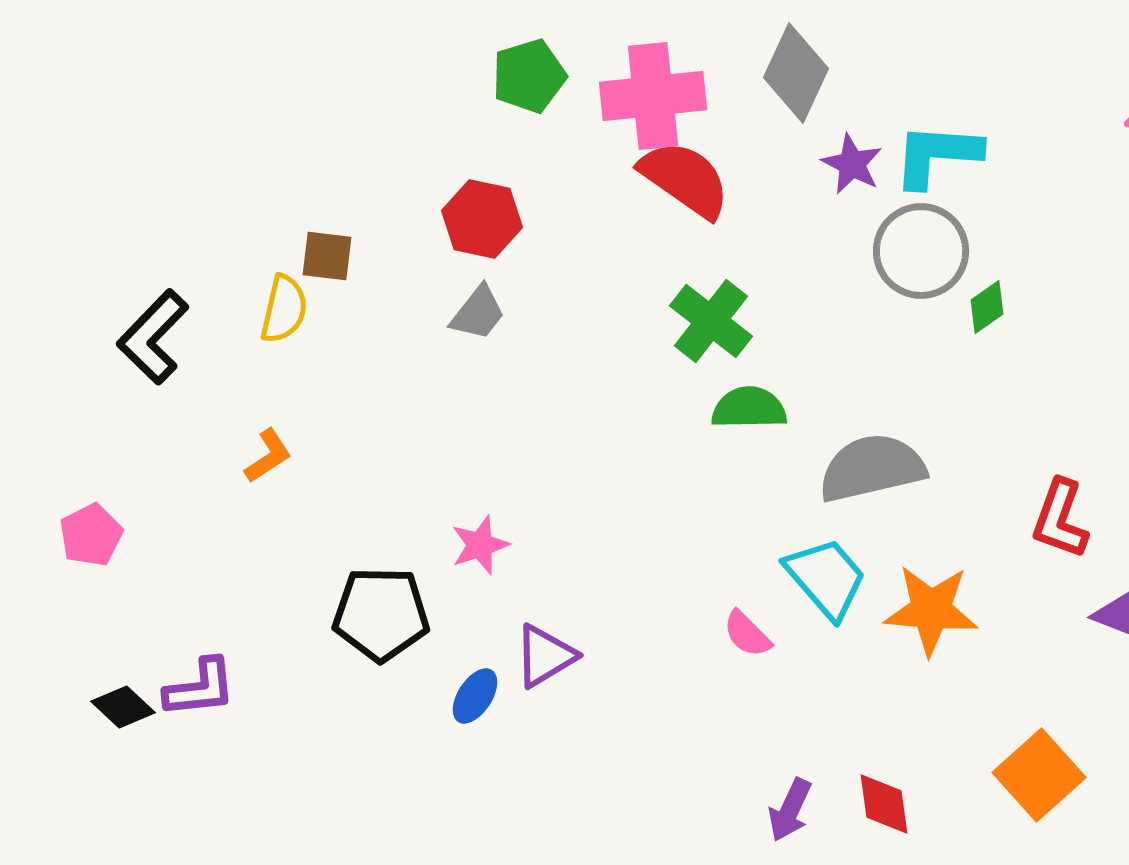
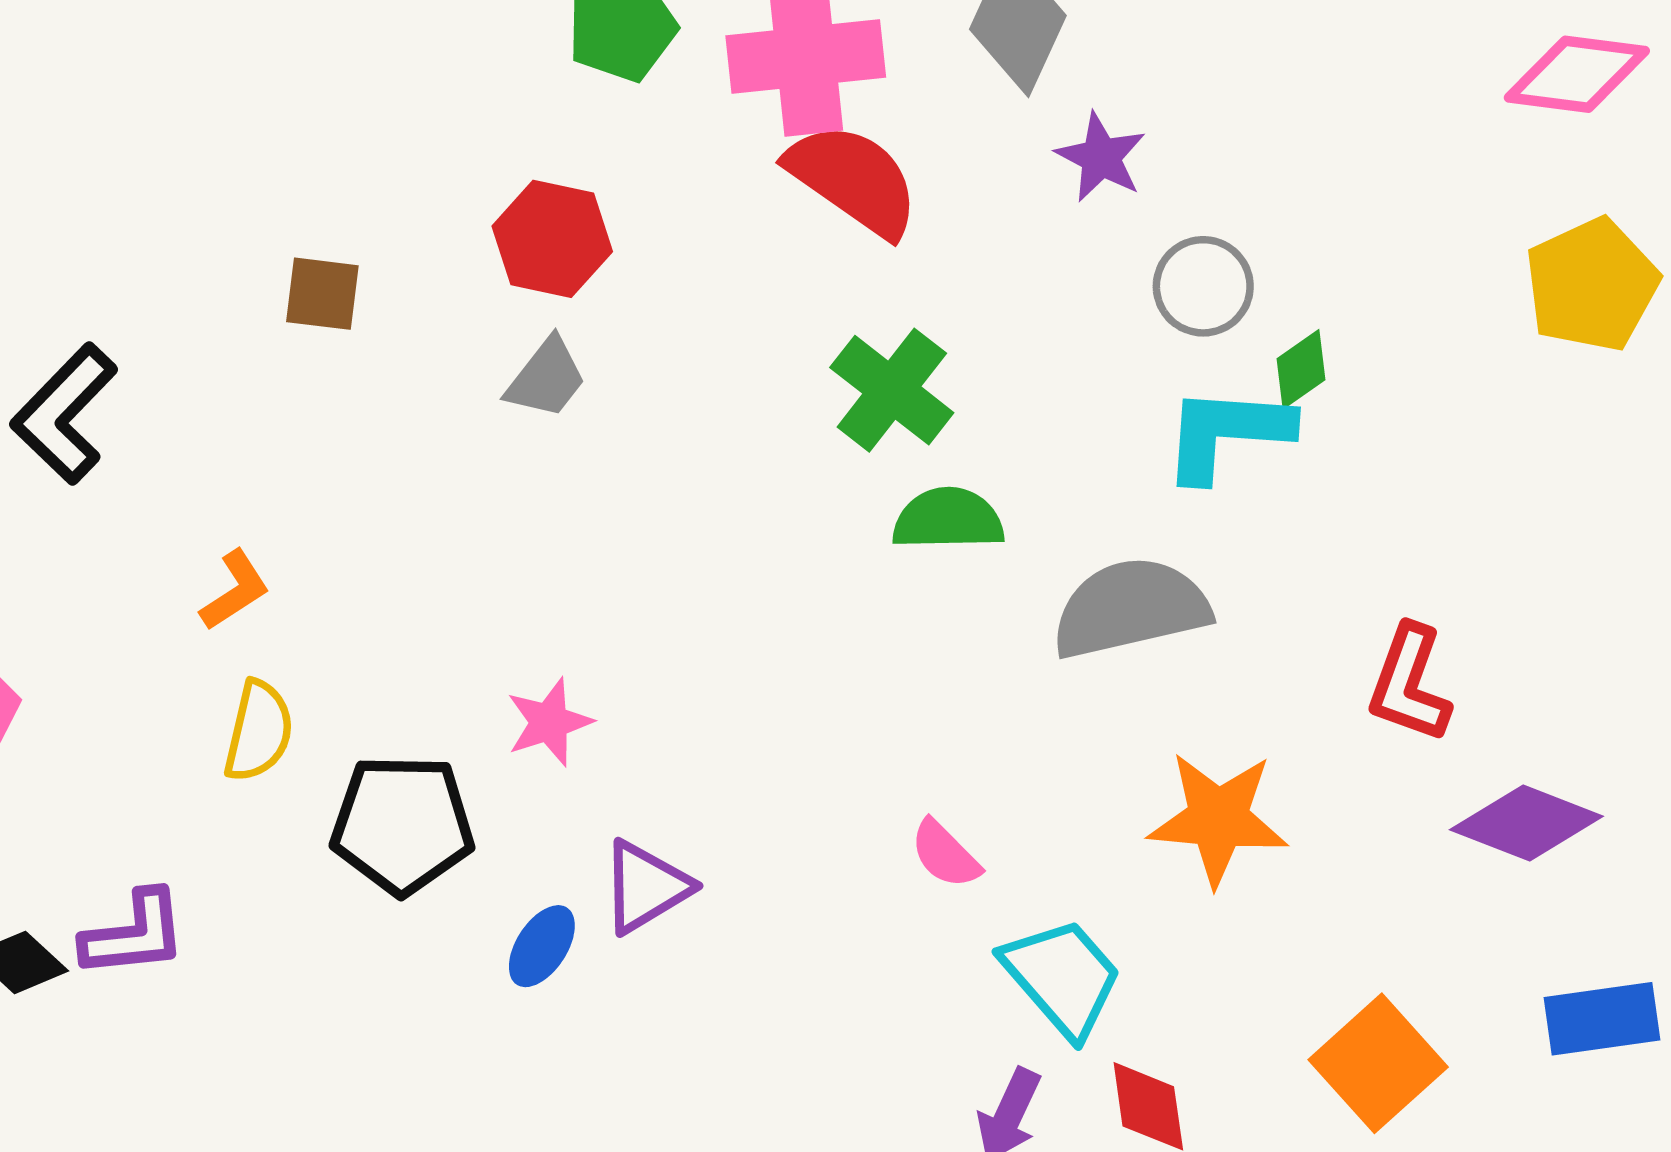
cyan L-shape: (937, 155) -> (1227, 433), moved
gray circle: (921, 251) -> (1203, 286), size x0.7
yellow semicircle: (284, 309) -> (259, 731), moved
cyan trapezoid: (826, 578) -> (1062, 977), moved

